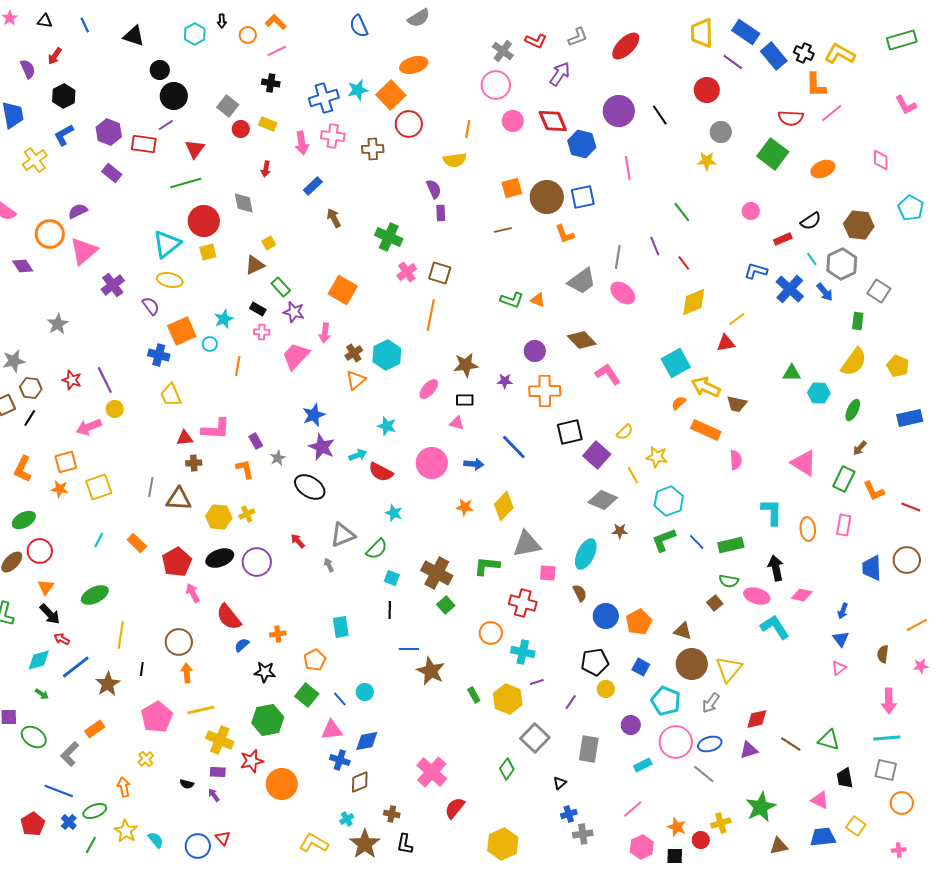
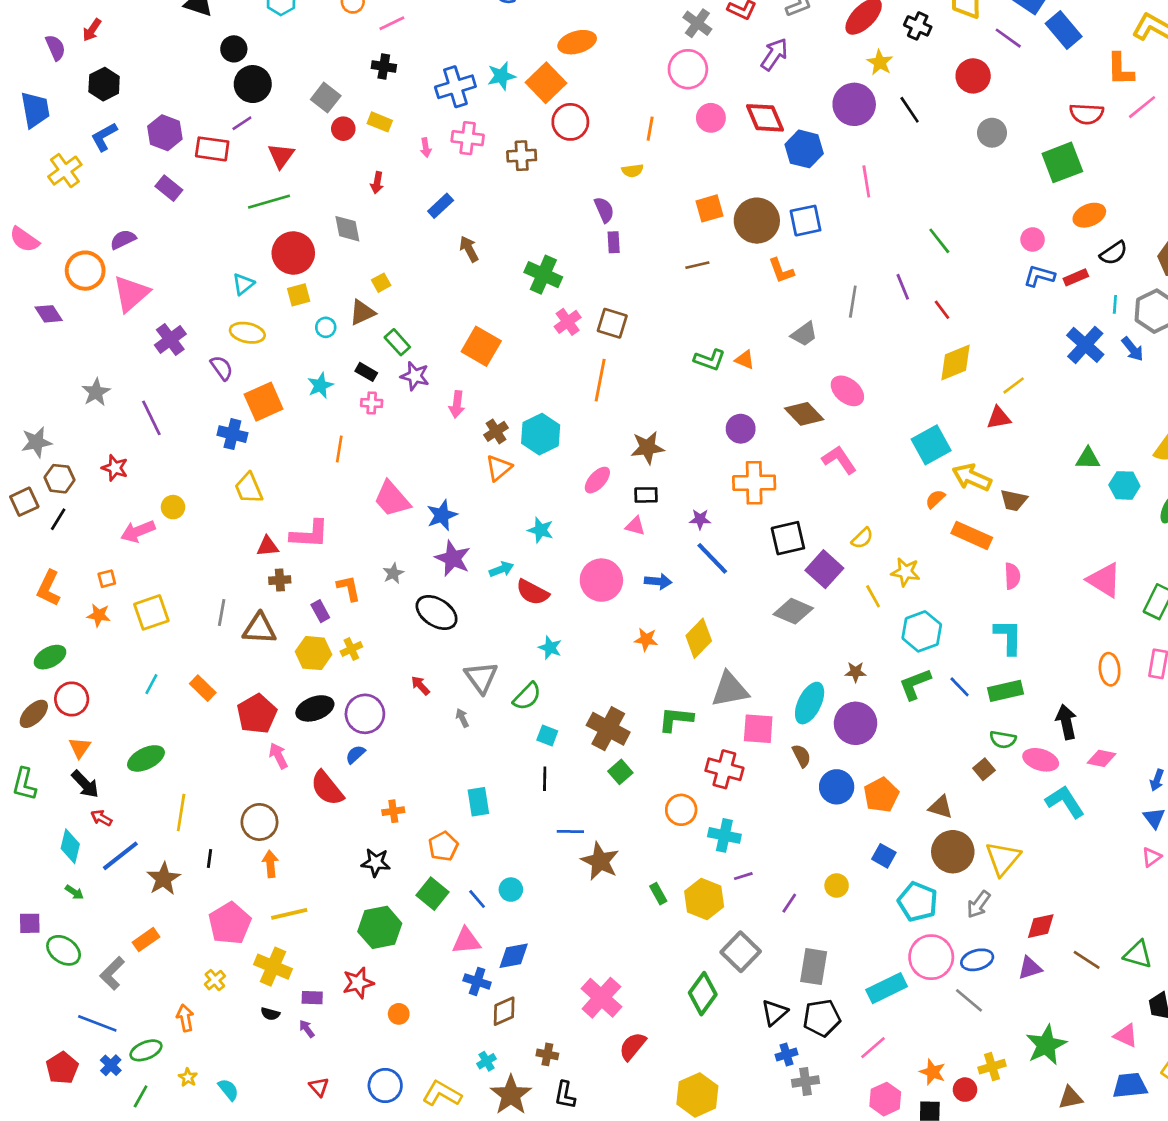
black cross: (804, 53) -> (918, 26), moved
pink arrow: (302, 143) -> (426, 148), size x0.6
green square: (773, 154) -> (1062, 162), turned 32
yellow semicircle: (455, 160) -> (633, 171), size x0.7
yellow star: (707, 161) -> (880, 62), moved, turned 30
orange ellipse: (823, 169) -> (1089, 215), moved
cyan triangle: (167, 244) -> (243, 284), size x0.6
cyan line: (812, 259) -> (1115, 304), turned 40
blue L-shape: (756, 271) -> (1039, 276), moved
gray trapezoid: (582, 281) -> (804, 334), size x0.7
pink ellipse: (623, 293) -> (847, 391), moved
cyan circle: (210, 344) -> (326, 327), moved
pink trapezoid: (296, 356) -> (392, 499), moved, turned -84
purple line: (105, 380) -> (151, 418), moved
purple star: (505, 381) -> (700, 519), moved
purple rectangle: (256, 441) -> (320, 611), moved
orange square: (66, 462) -> (107, 579), size x0.6
gray diamond: (603, 500) -> (793, 611), moved
cyan L-shape: (772, 512) -> (1008, 637), moved
gray triangle: (343, 535) -> (481, 677), turned -44
pink square: (548, 573) -> (758, 729), size x1.4
blue semicircle: (242, 645) -> (355, 754), moved
cyan diamond: (39, 660) -> (70, 846), turned -60
black pentagon: (595, 662) -> (822, 1018), moved
purple circle: (631, 725) -> (856, 723), moved, size x1.6
yellow cross: (220, 740) -> (273, 967), moved
cyan rectangle: (643, 765) -> (887, 988), size x1.6
green diamond: (507, 769) -> (703, 994), size x1.4
black triangle: (560, 783) -> (774, 1013), size x1.5
orange circle: (282, 784) -> (399, 1014), size x0.5
yellow star: (126, 831) -> (188, 1077), size x0.6
blue circle: (198, 846) -> (385, 1086), moved

